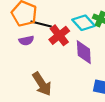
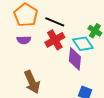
cyan diamond: (83, 23) -> (83, 44), moved
black line: (41, 24) -> (55, 22), moved

